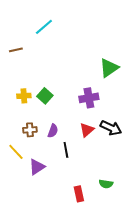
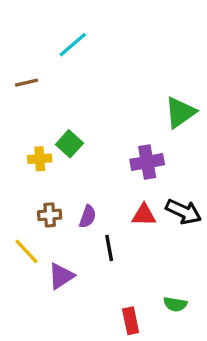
green square: (45, 96) -> (69, 144), moved
red triangle: (87, 130) -> (144, 215), turned 42

